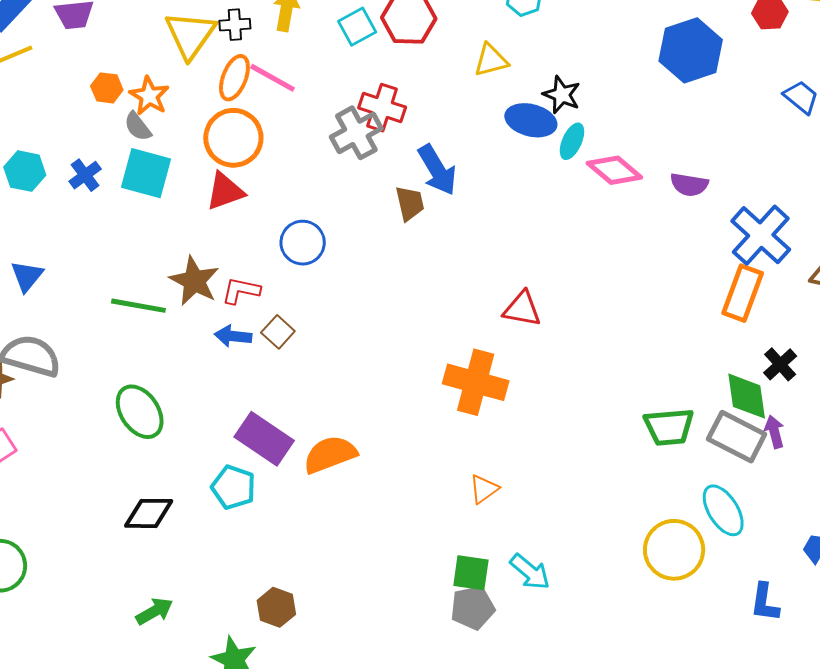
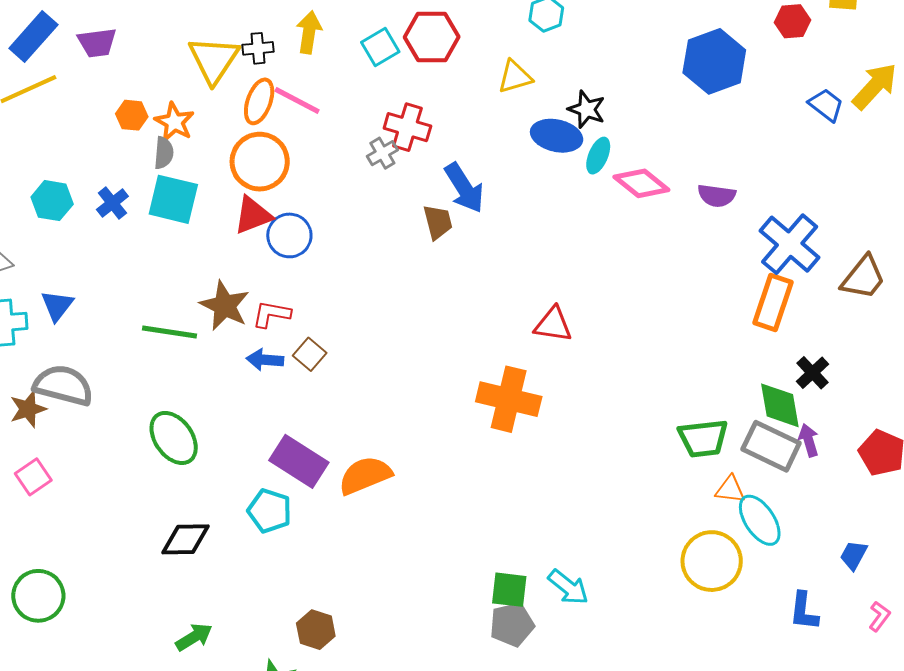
gray semicircle: (138, 126) -> (164, 153), turned -136
gray cross: (356, 133) -> (382, 153), size x0.6
blue circle: (303, 243) -> (289, 235), moved
orange triangle: (484, 489) -> (730, 489), moved, turned 44

